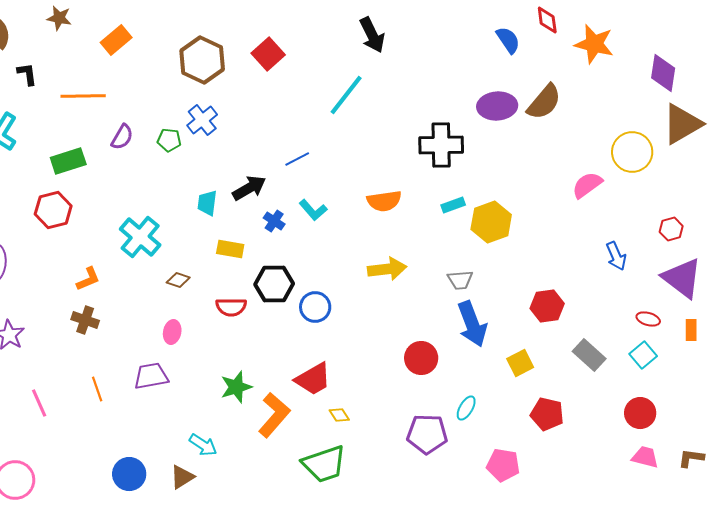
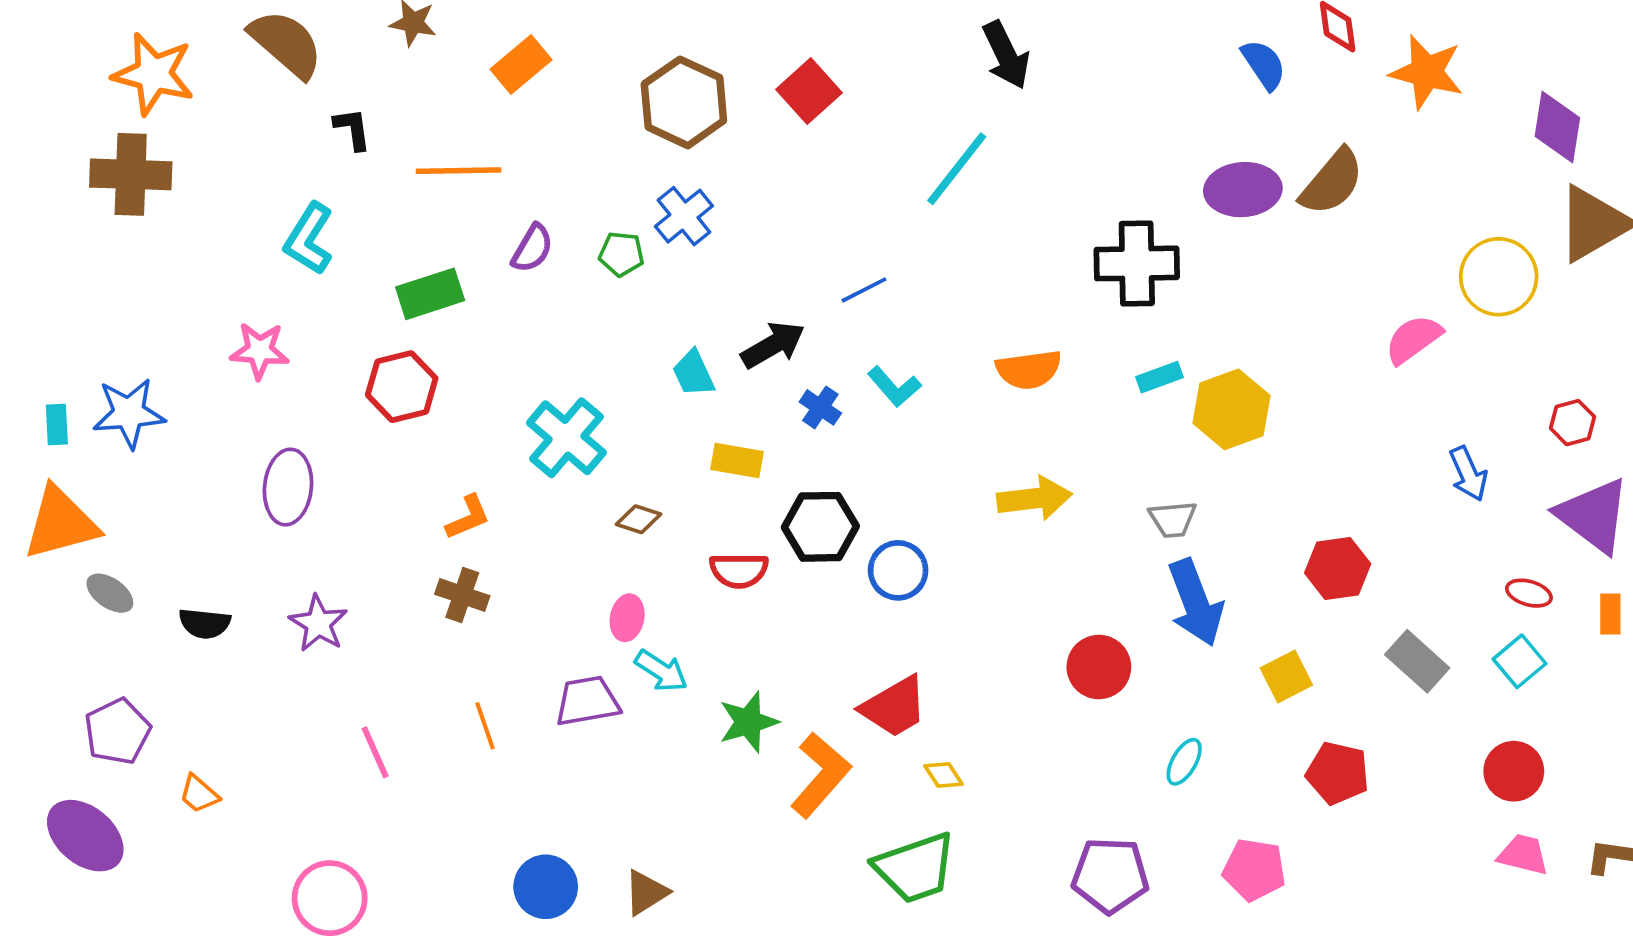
cyan trapezoid: (207, 203) -> (693, 373), turned -32
purple pentagon: (427, 434) -> (1110, 875), moved
cyan arrow: (203, 445) -> (661, 671), moved

